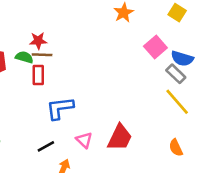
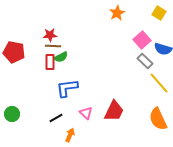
green semicircle: (24, 57) -> (61, 57), moved, turned 136
gray rectangle: (176, 74) -> (145, 61), moved
orange semicircle: (176, 148) -> (158, 119), size x1.6

